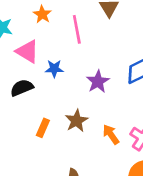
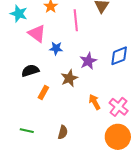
black semicircle: (22, 88) -> (30, 71), moved
brown star: (77, 121) -> (69, 78), moved

